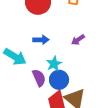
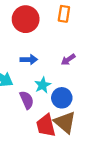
blue circle: (59, 80) -> (62, 98), moved

